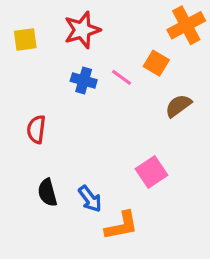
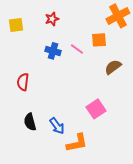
red star: (82, 30) -> (52, 19), size x0.6
orange square: (156, 63) -> (99, 40), turned -35

